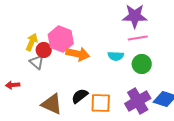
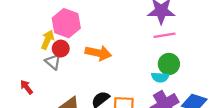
pink hexagon: (61, 39) -> (66, 23), moved
cyan semicircle: (116, 56) -> (160, 77), moved
red arrow: (13, 85) -> (26, 87), turned 56

